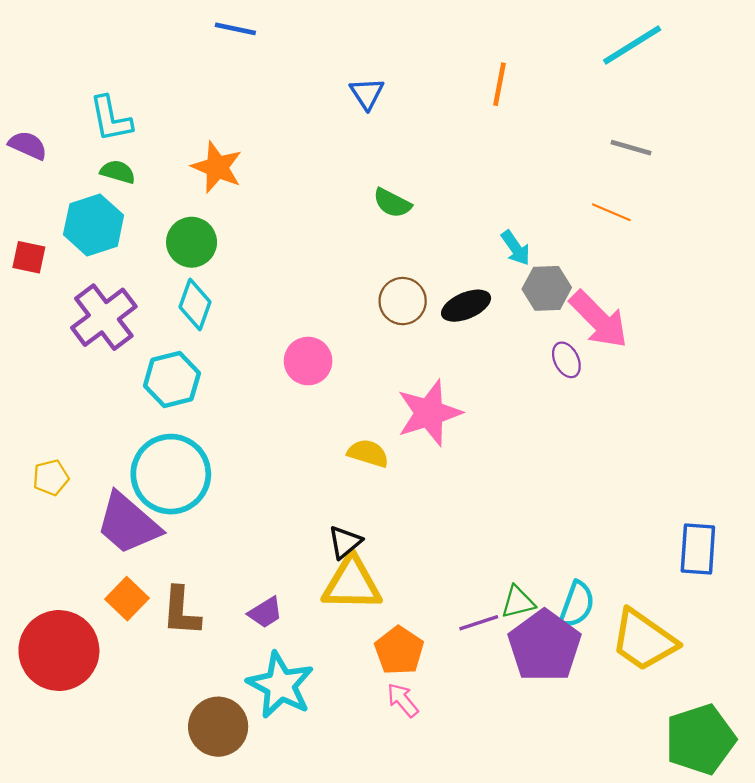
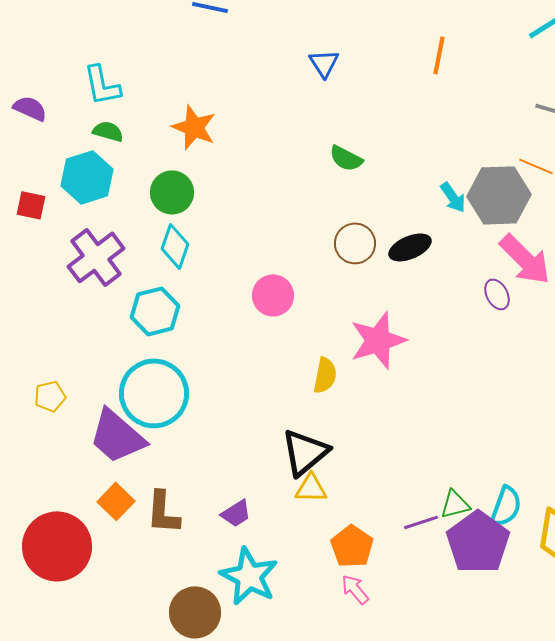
gray hexagon: (547, 288) -> (499, 195), moved, size x1.5
yellow semicircle: (368, 453) -> (325, 375), turned 84
black triangle: (345, 542) -> (305, 452), size x1.6
yellow triangle: (352, 584) -> (311, 488), size x0.6

